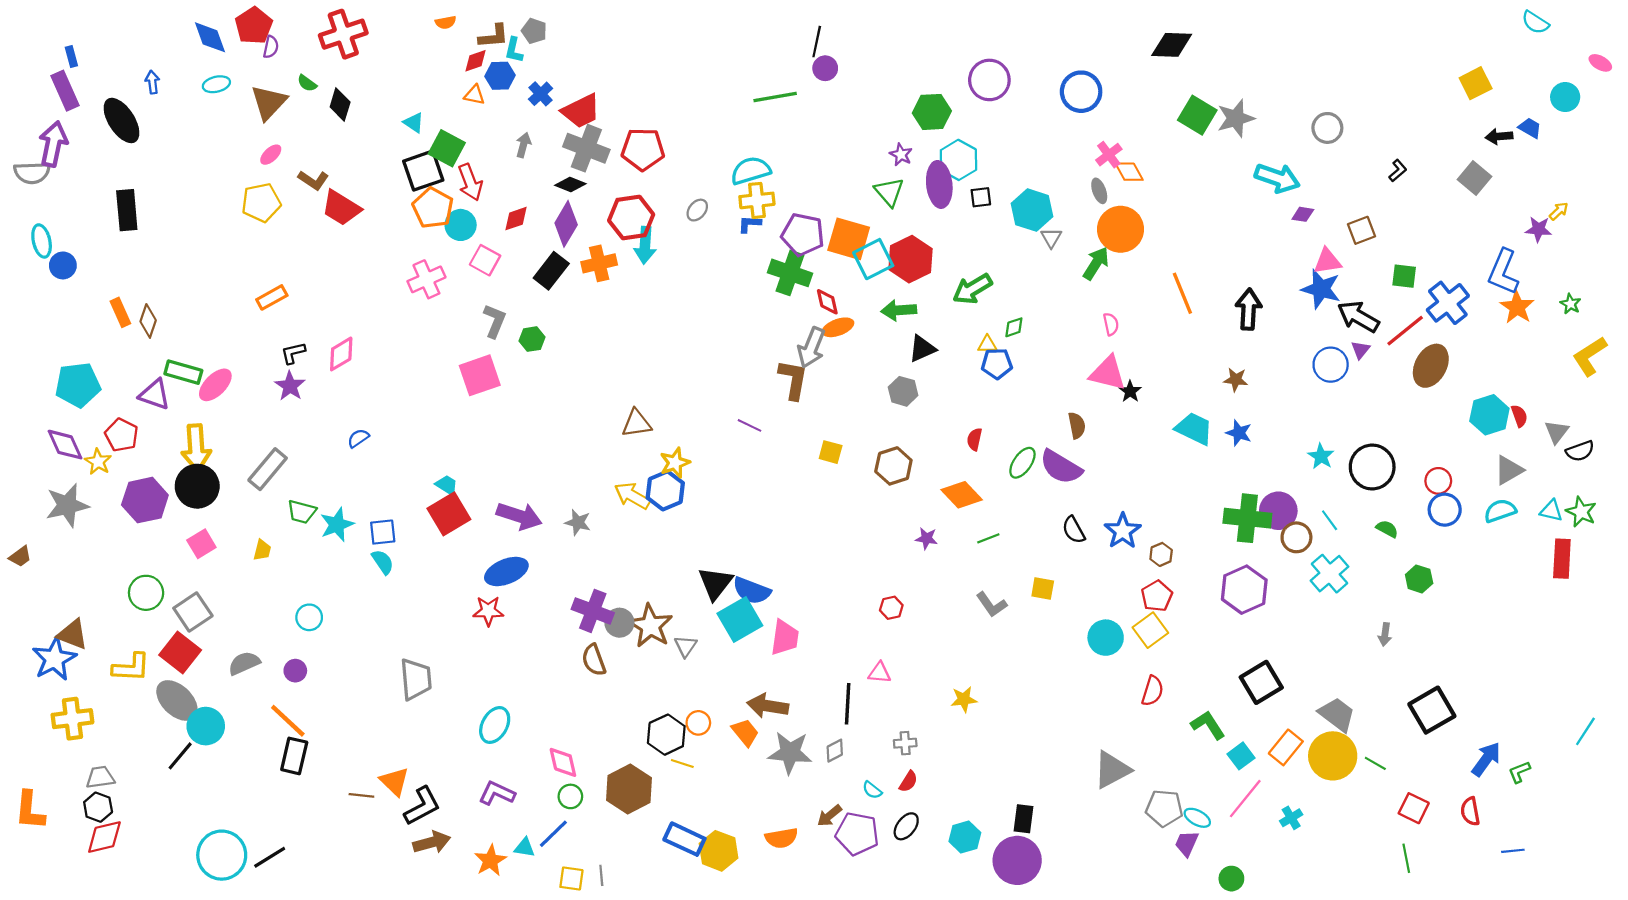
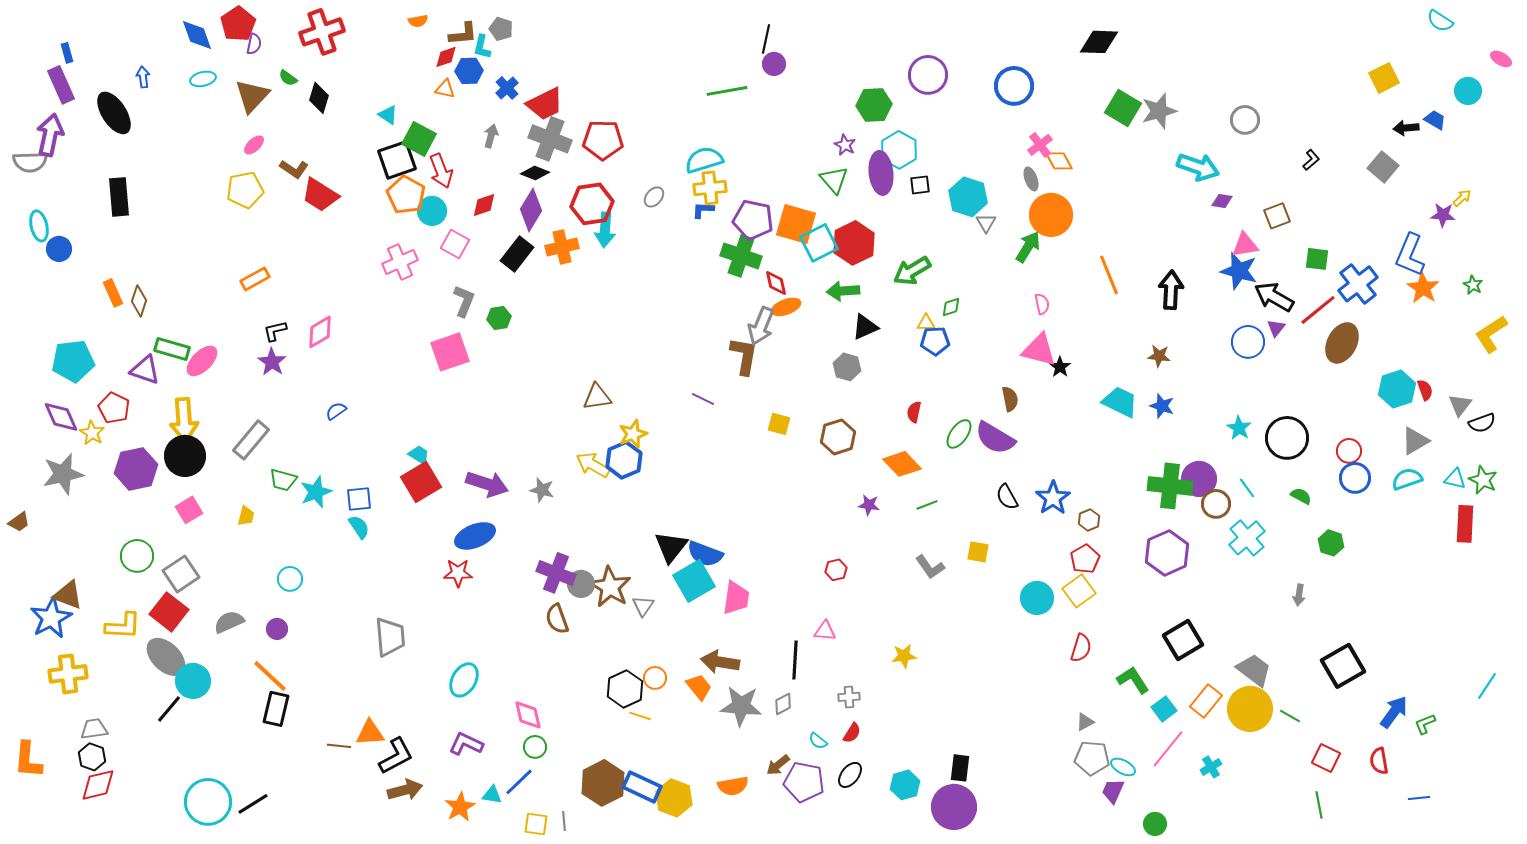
gray triangle: (1112, 770) -> (1085, 722), moved, size x0.5
orange triangle: (394, 782) -> (370, 733), turned -48
brown hexagon: (629, 789) -> (603, 783), moved

